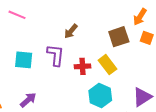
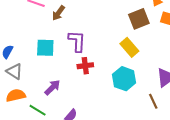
brown arrow: (71, 31) -> (58, 13), moved
red cross: (83, 66) -> (85, 66), moved

